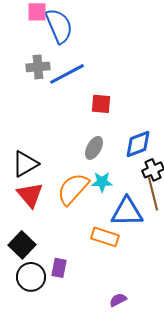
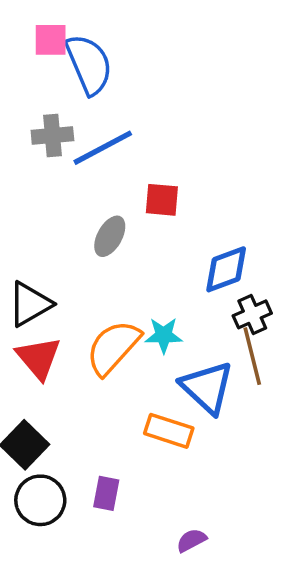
gray ellipse: (94, 148) -> (110, 236), moved
blue triangle: (127, 212) -> (207, 387), turned 44
purple rectangle: (59, 268) -> (106, 493), moved

